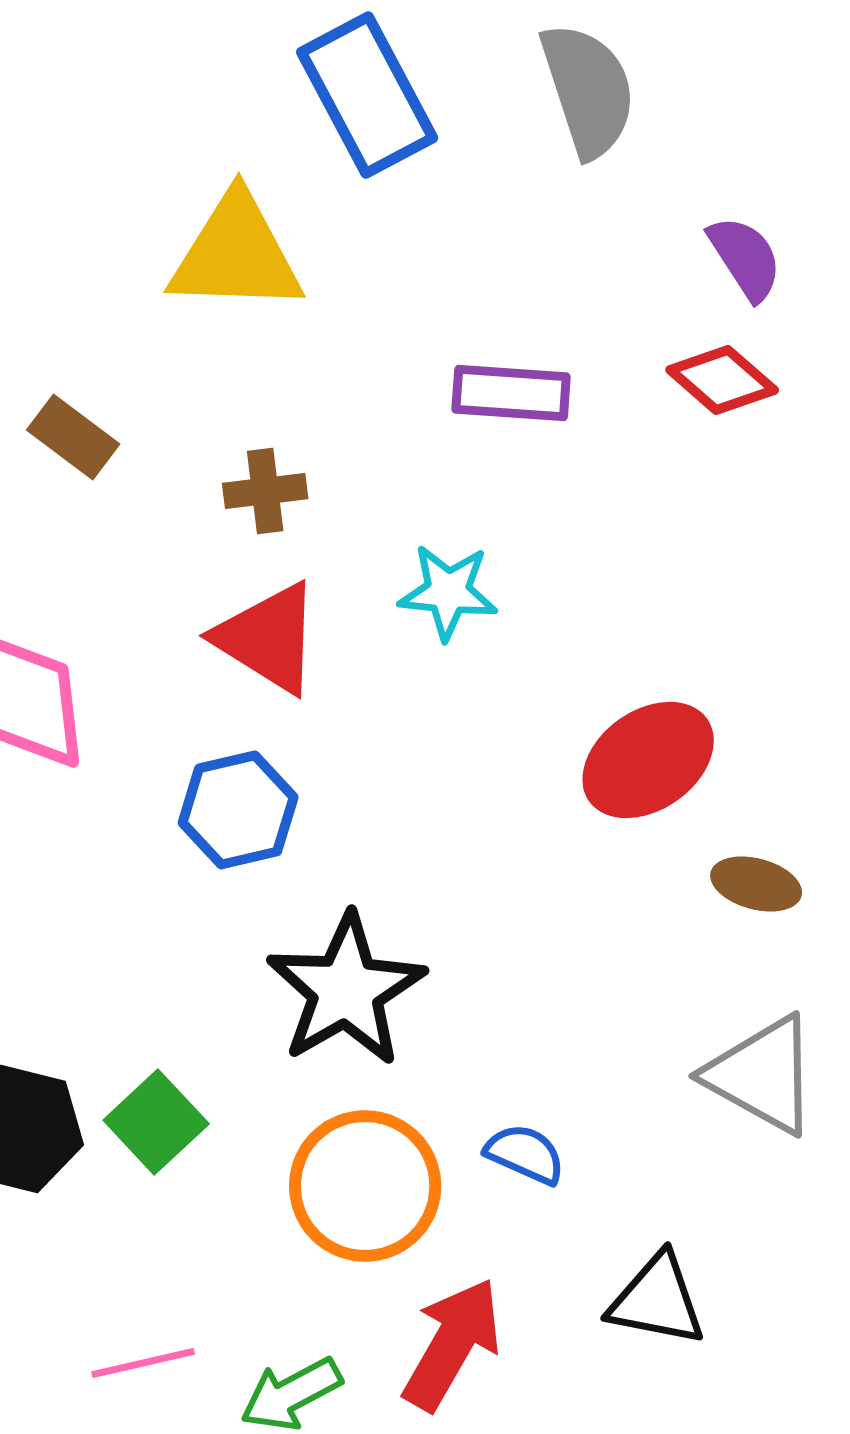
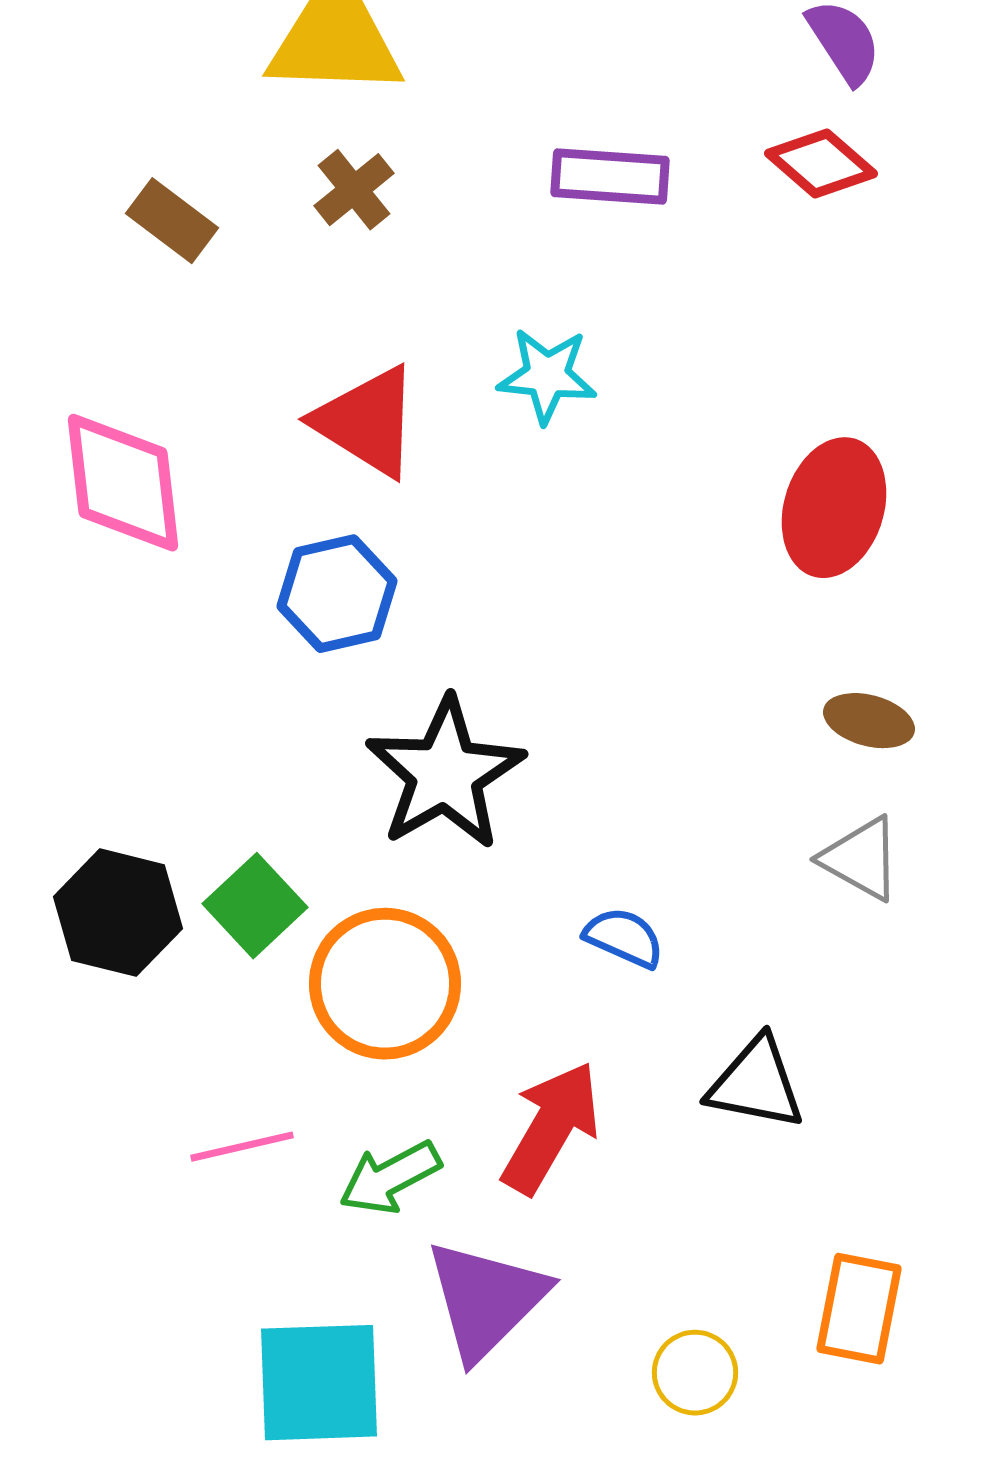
brown cross: (265, 491) -> (354, 190), moved, turned -32
red ellipse: (648, 760) -> (834, 508), moved, turned -38
brown ellipse: (756, 884) -> (869, 721), moved
gray triangle: (762, 1075) -> (861, 859), size x0.7
orange circle: (365, 1186) -> (385, 984), moved

